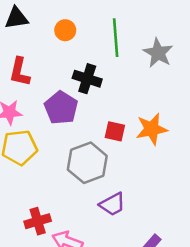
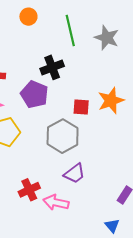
orange circle: (65, 30) -> (28, 17), moved
black cross: (87, 79) -> (52, 67), turned -30
purple trapezoid: (112, 204) -> (74, 173), moved

